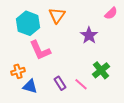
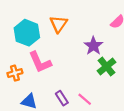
green cross: (101, 70) -> (107, 67), moved
orange cross: (18, 71) -> (15, 73), moved

